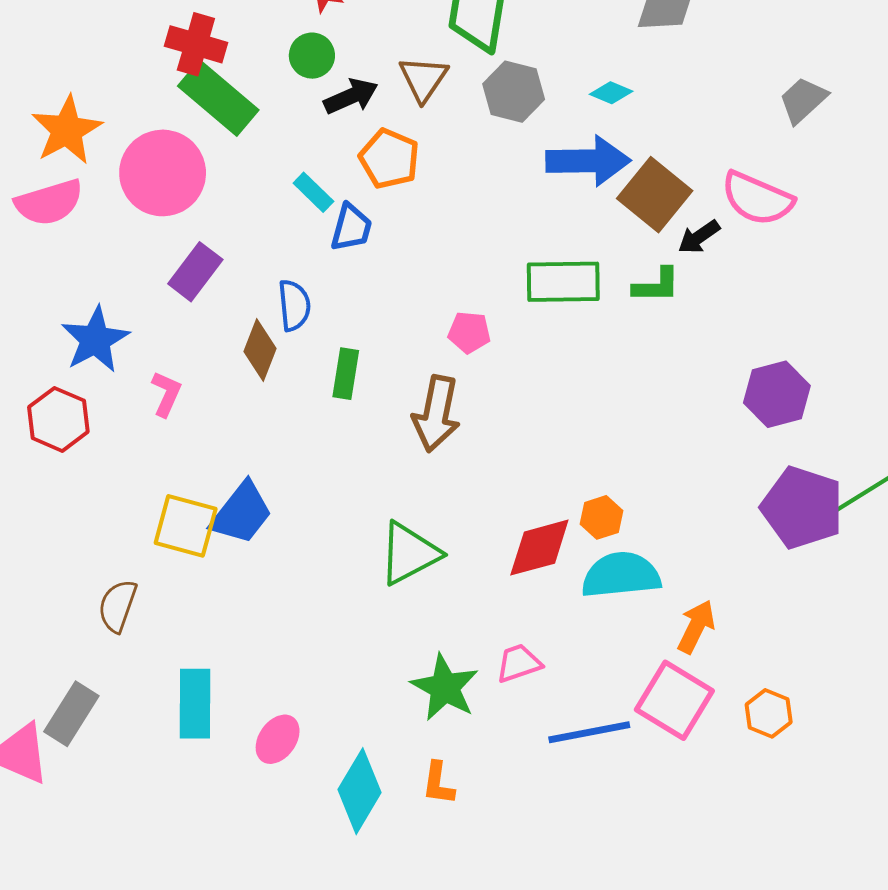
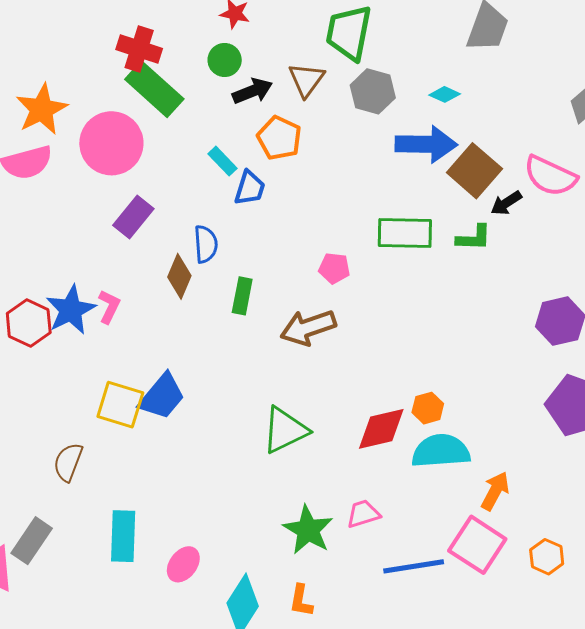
blue star: (95, 340) -> (71, 310), moved
brown arrow: (436, 414) -> (308, 327), turned 58

